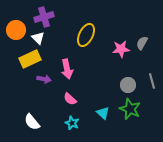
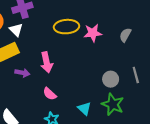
yellow ellipse: (86, 35) -> (66, 27), turned 60
pink star: (121, 49) -> (93, 33), moved

